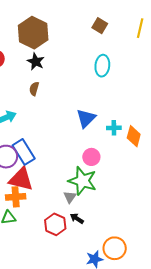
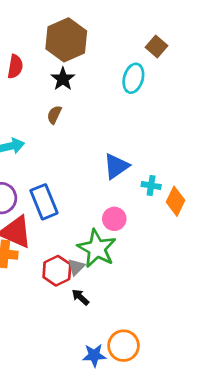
cyan ellipse: (102, 66) -> (133, 78), moved
blue rectangle: (24, 152) -> (44, 202), moved
red hexagon: (55, 224) -> (57, 271), moved

